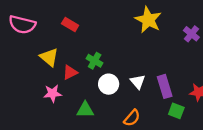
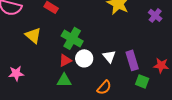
green cross: (95, 61) -> (72, 38), size x1.5
red triangle: (70, 72) -> (65, 60), moved
pink star: (53, 93) -> (16, 73), moved

